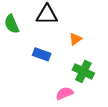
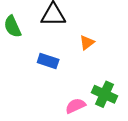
green cross: (83, 71) -> (105, 94), moved

